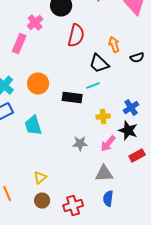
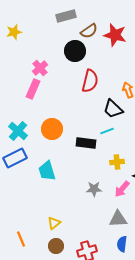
pink cross: (35, 22) -> (40, 68), moved

